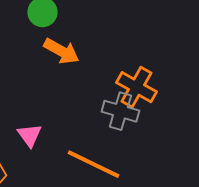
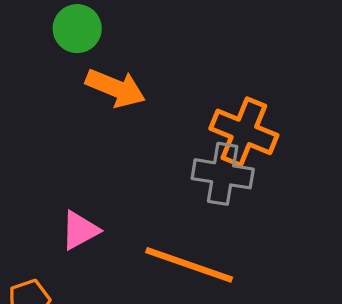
pink triangle: (29, 135) -> (80, 230), turned 44

